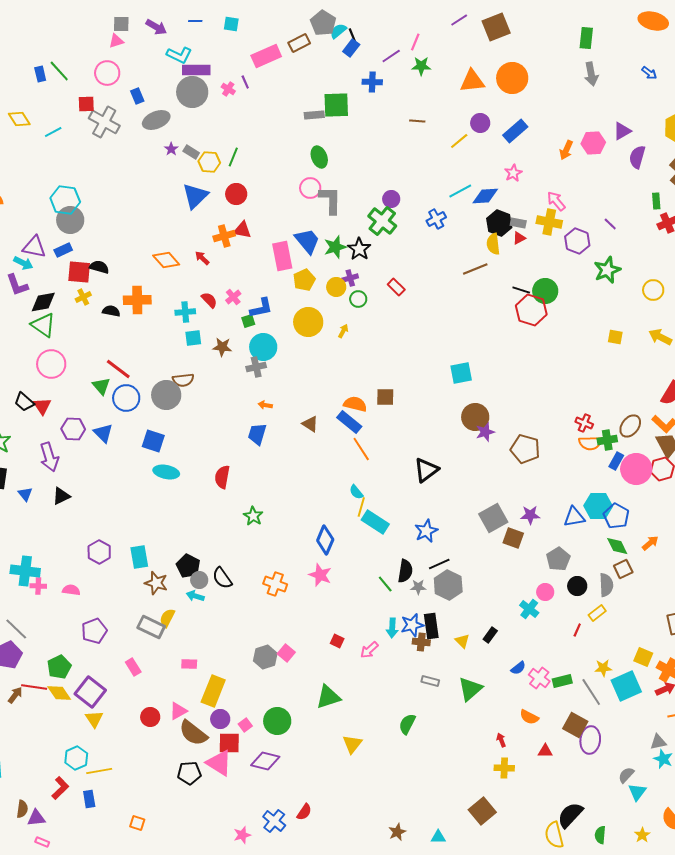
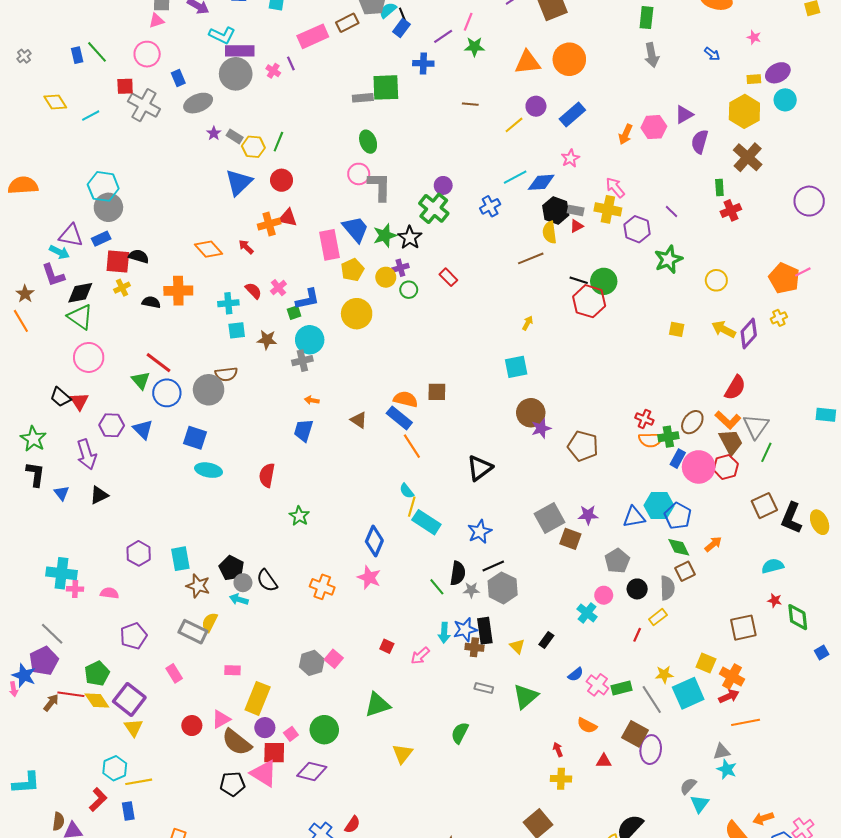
yellow arrow: (343, 331) -> (528, 323), moved

